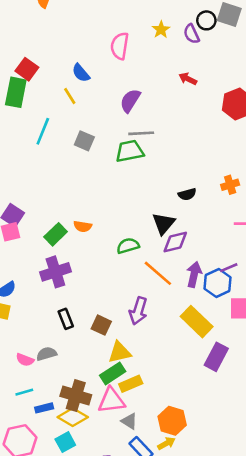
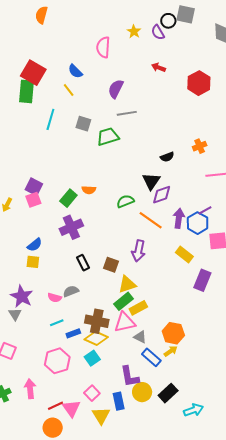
red square: (27, 69) -> (33, 73), size x1.4
green trapezoid: (130, 151) -> (108, 137), moved
yellow rectangle: (197, 322) -> (184, 255), size x0.7

